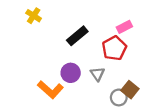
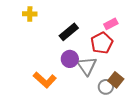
yellow cross: (34, 16) -> (30, 14), turned -32
purple circle: (71, 73) -> (70, 59), moved
gray triangle: (97, 74) -> (87, 66), size x1.5

